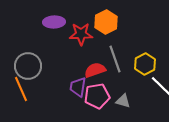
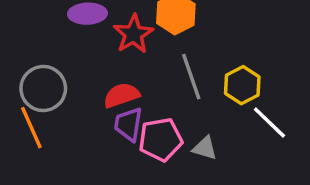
red star: (81, 34) -> (133, 34), turned -30
red semicircle: (95, 70) -> (121, 95), moved

